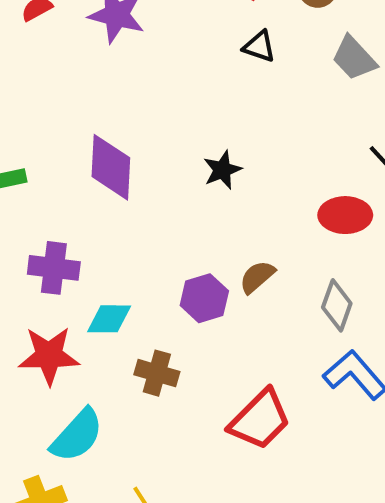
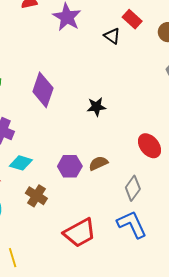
black triangle: (259, 46) -> (112, 36), moved
red ellipse: (345, 215) -> (149, 146), turned 35

